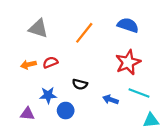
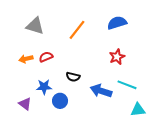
blue semicircle: (128, 25) -> (117, 23), turned -36
red star: (128, 62) -> (117, 57), size x0.7
blue arrow: (110, 100) -> (101, 91), size x1.5
purple triangle: (27, 114) -> (25, 104), turned 32

